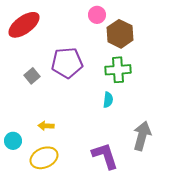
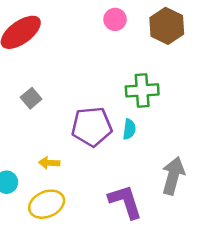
brown hexagon: (120, 34) -> (167, 26), moved
purple pentagon: (67, 63) -> (92, 127), moved

